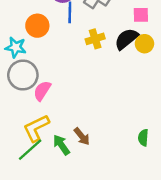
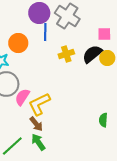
yellow L-shape: (36, 128) -> (39, 104), moved
brown arrow: (82, 136) -> (36, 124), moved
green semicircle: (143, 138) -> (103, 120), moved

